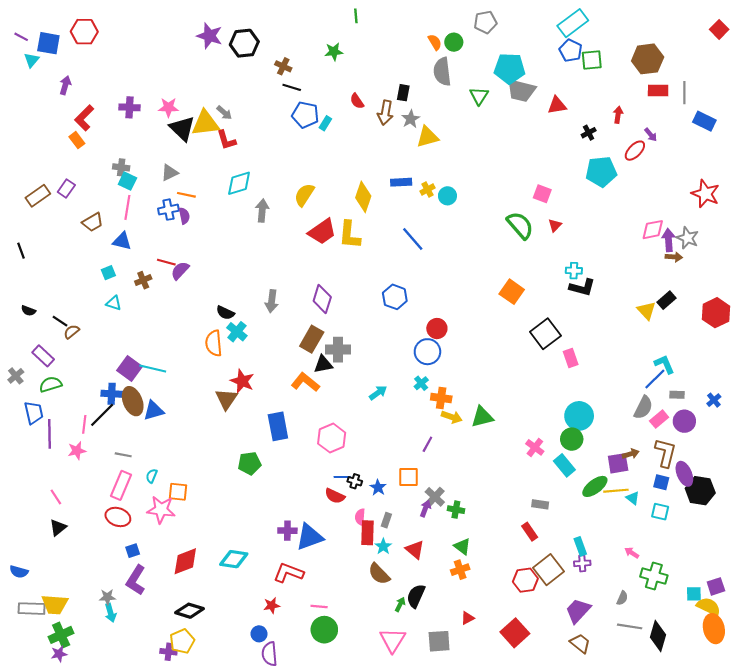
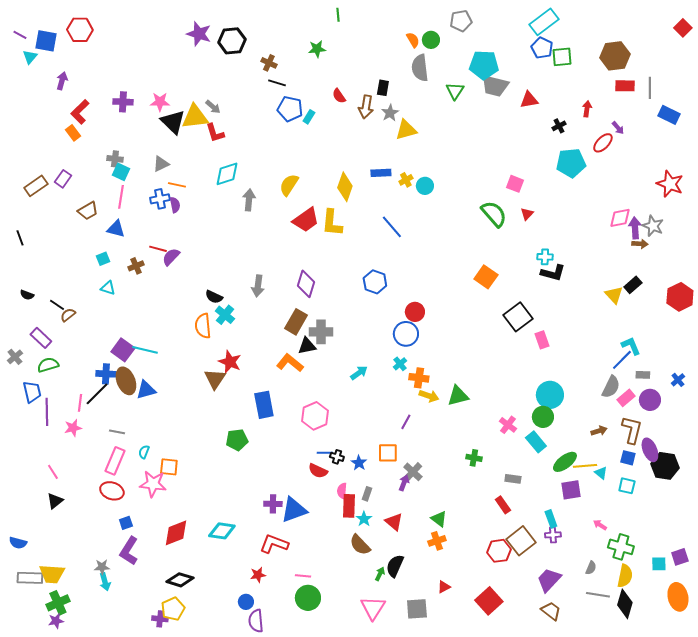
purple square: (618, 463) -> (571, 490), moved
green cross: (456, 510) -> (474, 458), moved
yellow semicircle: (709, 606) -> (625, 576), moved, turned 75

